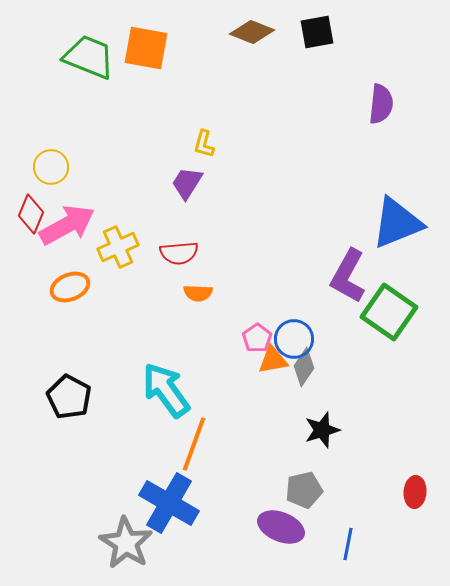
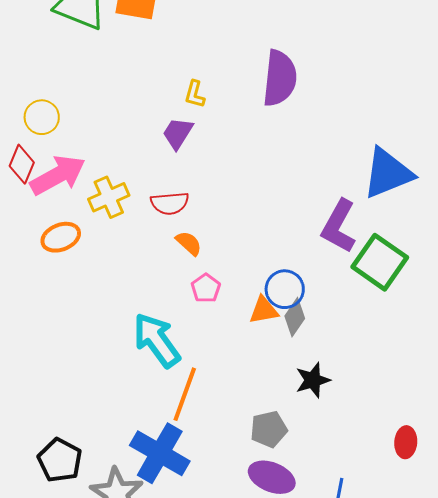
purple semicircle: (381, 104) -> (280, 78), moved, size x1.4
orange semicircle: (198, 293) -> (189, 243), turned -140
pink pentagon: (257, 338) -> (206, 288), moved
black pentagon: (69, 397) -> (60, 460), moved
gray pentagon: (304, 490) -> (269, 429), moved

